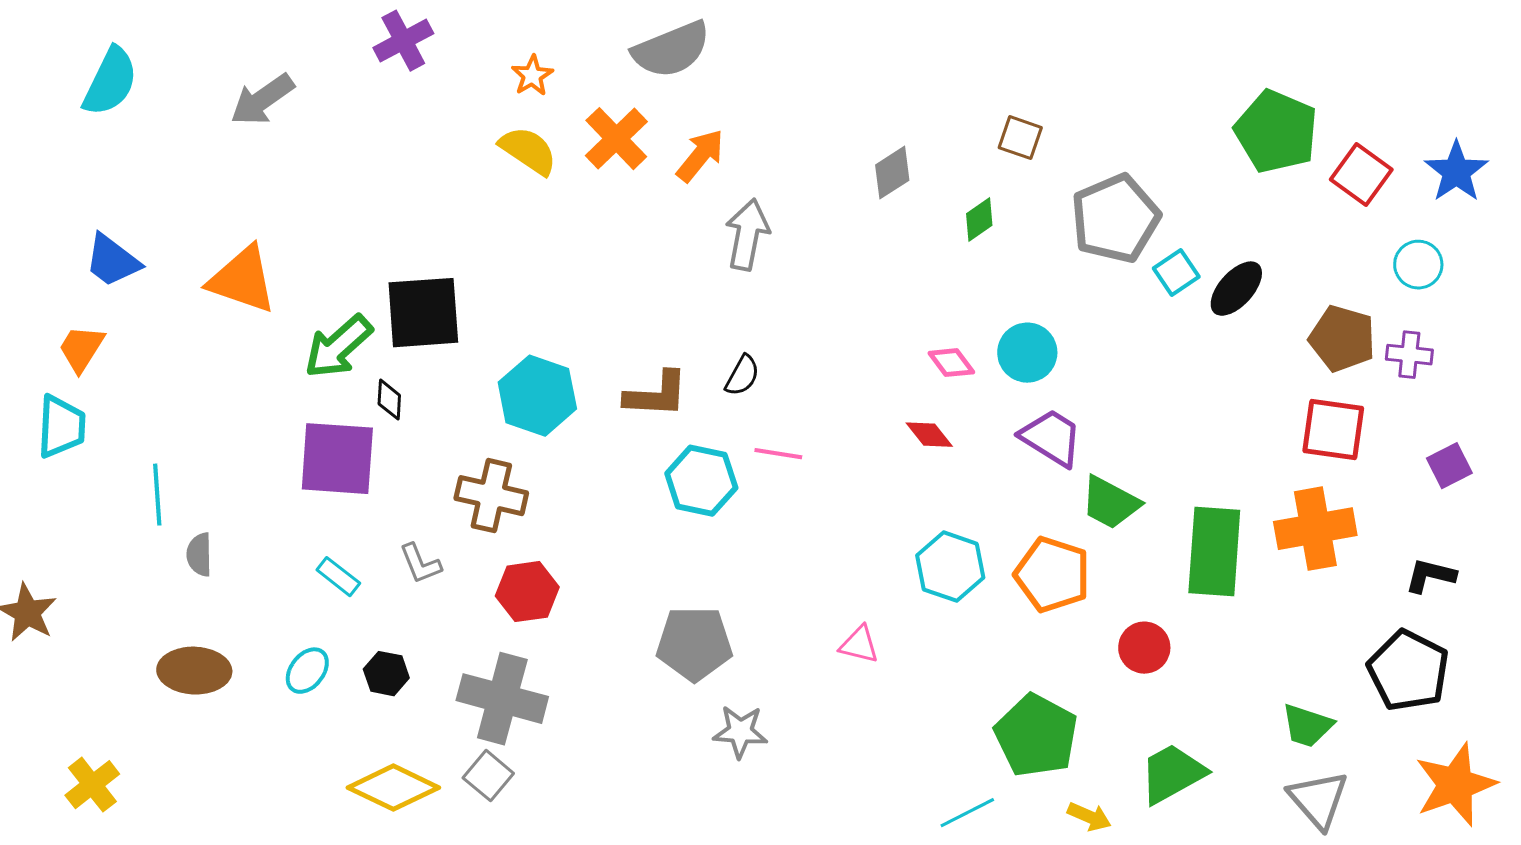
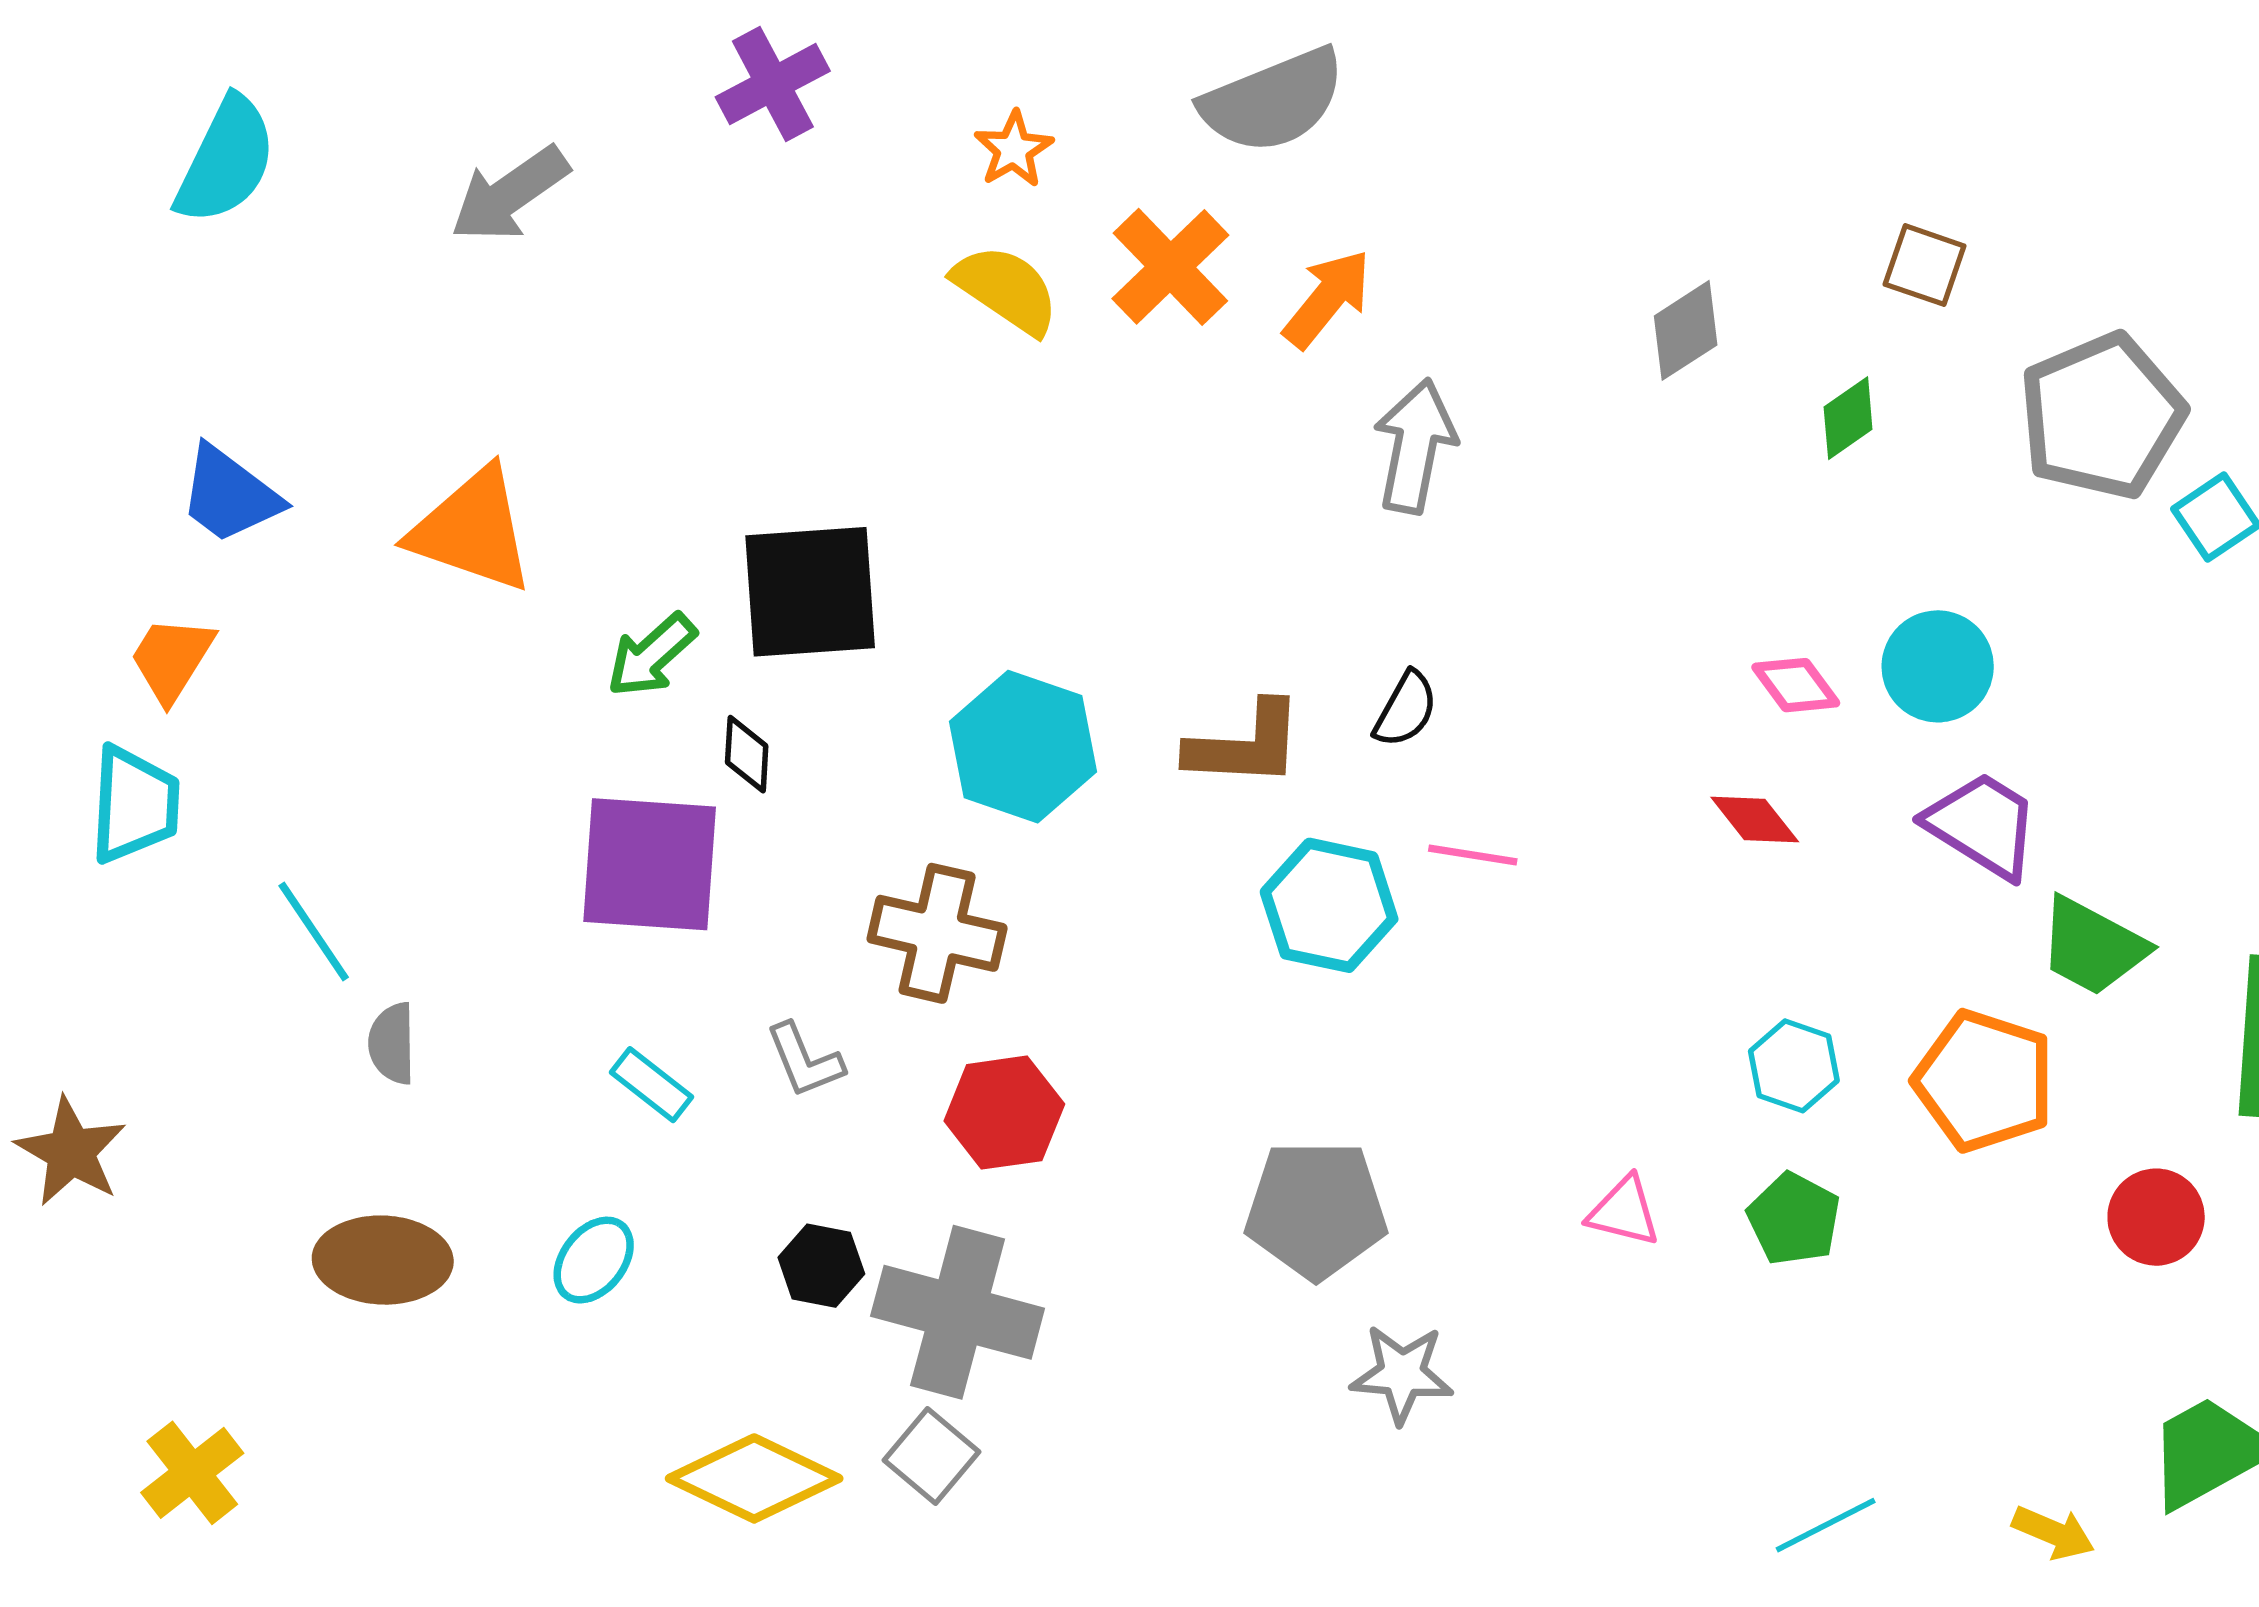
green arrow: (338, 347) -> (651, 655), size x0.7
cyan line: (157, 495) -> (314, 931), turned -30
cyan hexagon: (950, 567) -> (1794, 1066), size x0.7
black hexagon: (386, 674) -> (821, 1266), moved
green pentagon: (1036, 736) -> (1794, 1219), moved, size x0.6

